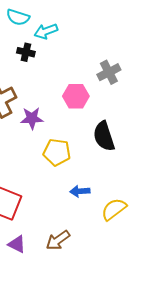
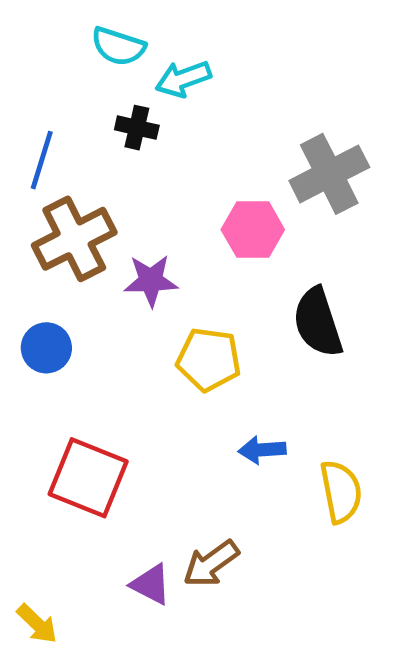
gray cross: (109, 72) -> (329, 174), size x1.4
yellow semicircle: (114, 209) -> (341, 492), turned 116
purple triangle: (17, 244) -> (151, 584), moved

